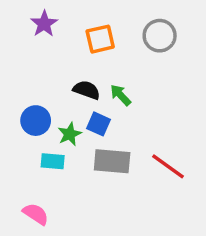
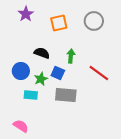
black semicircle: (87, 90) -> (42, 53), moved
green arrow: (121, 95) -> (71, 56), turned 48
red line: (168, 166) -> (99, 73), moved

